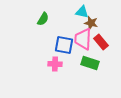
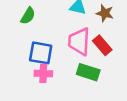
brown star: (91, 23) -> (105, 13), moved
blue square: (64, 45) -> (41, 53), moved

